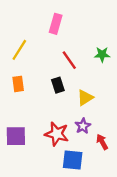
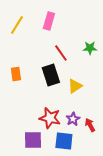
yellow line: (19, 50) -> (17, 25), moved
black rectangle: (58, 85) -> (51, 75), size x1.5
purple star: (83, 126) -> (73, 119), moved
purple square: (16, 136) -> (33, 140), moved

